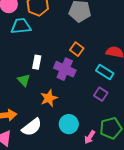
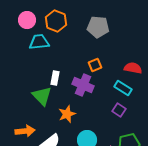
orange square: (77, 49) -> (95, 65), turned 32
green triangle: (24, 80) -> (42, 96), size x1.5

